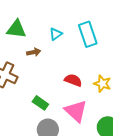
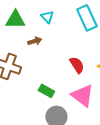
cyan triangle: (56, 34) -> (47, 17), moved, turned -32
red semicircle: (73, 80) -> (77, 65), turned 42

